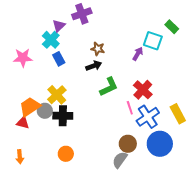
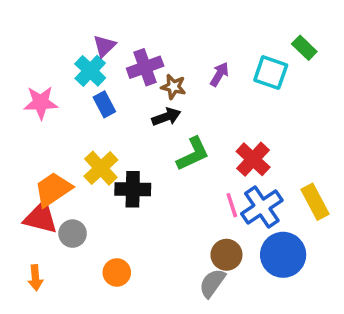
purple cross: (82, 14) -> (145, 67), moved
purple arrow: (138, 54) -> (219, 74), moved
pink line: (130, 108) -> (232, 205), moved
gray circle: (45, 111) -> (73, 234), moved
black cross: (63, 116) -> (133, 189), moved
red triangle: (23, 123) -> (41, 218), size x1.5

